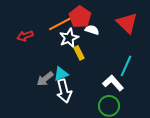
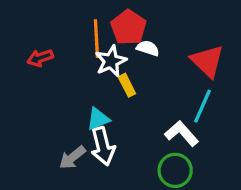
red triangle: (127, 23) -> (207, 61), moved
orange line: (60, 24) -> (96, 39), turned -65
gray arrow: (45, 79) -> (72, 158), moved

